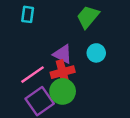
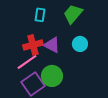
cyan rectangle: (28, 14) -> (40, 15), moved
red cross: (63, 72) -> (33, 45), moved

